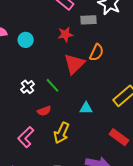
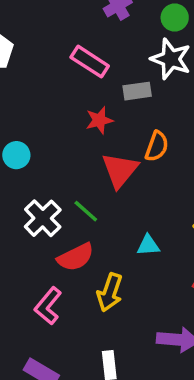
cyan circle: (26, 40) -> (16, 155), moved
white cross: (28, 87) -> (43, 218), size x1.5
red semicircle: (44, 111) -> (76, 257), size x1.5

